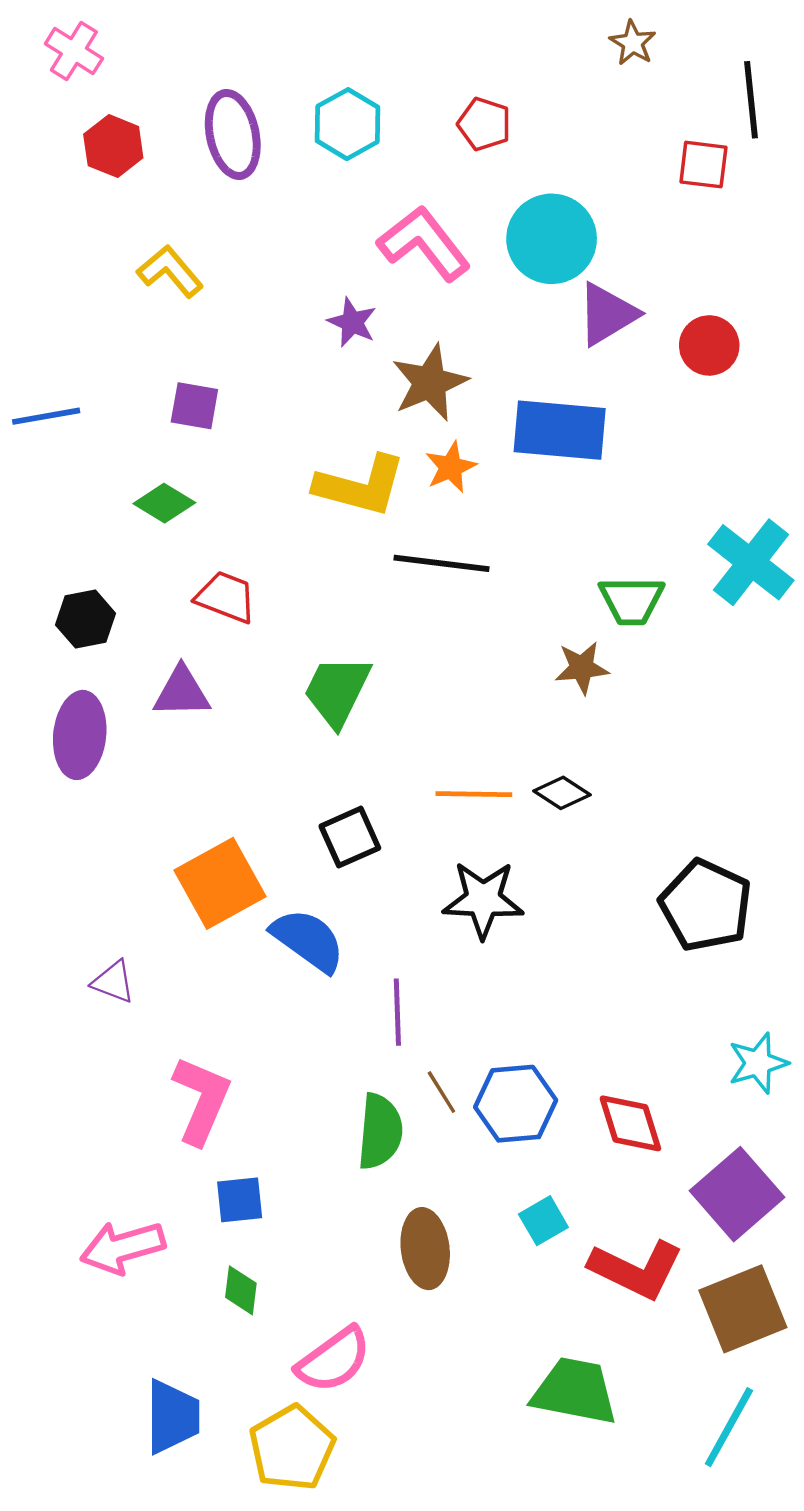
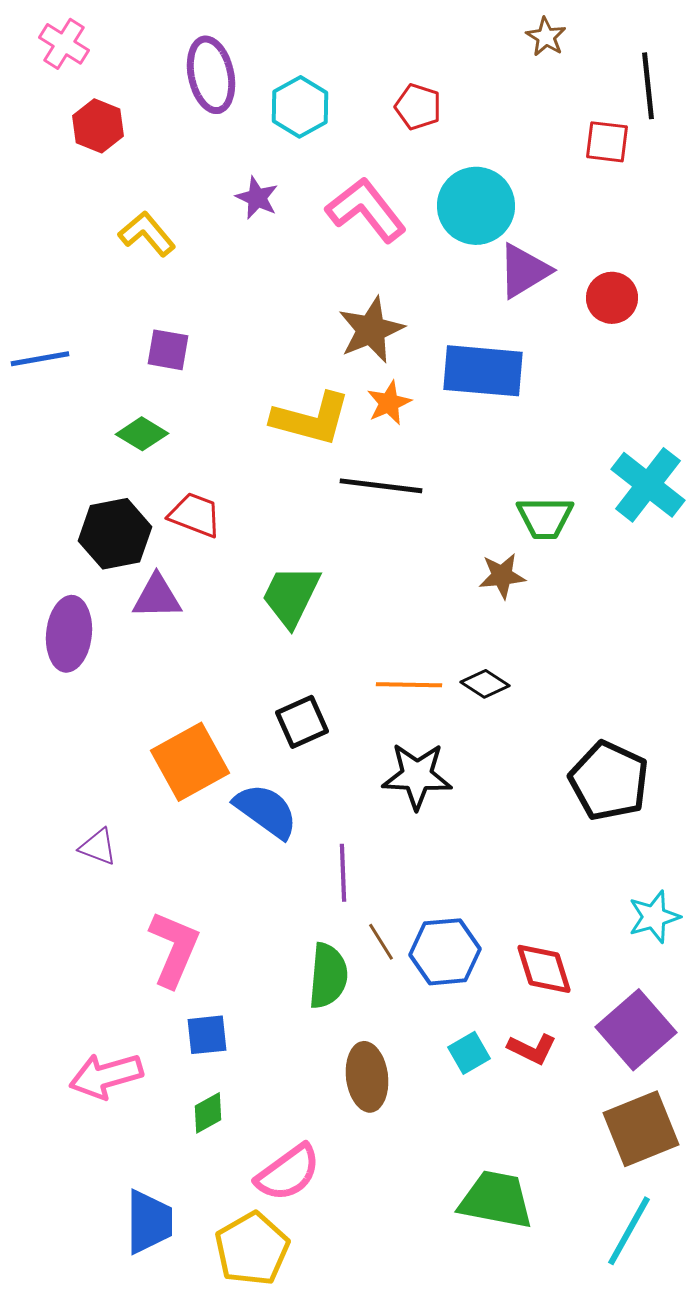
purple ellipse: (233, 134) -> (211, 75), moved
purple star: (352, 322) -> (257, 198), moved
black hexagon: (86, 619) -> (115, 534), moved, size x1.4
red L-shape: (636, 1269) -> (532, 1049), moved, size x0.6
green diamond: (241, 1290) -> (208, 1113), turned 54

